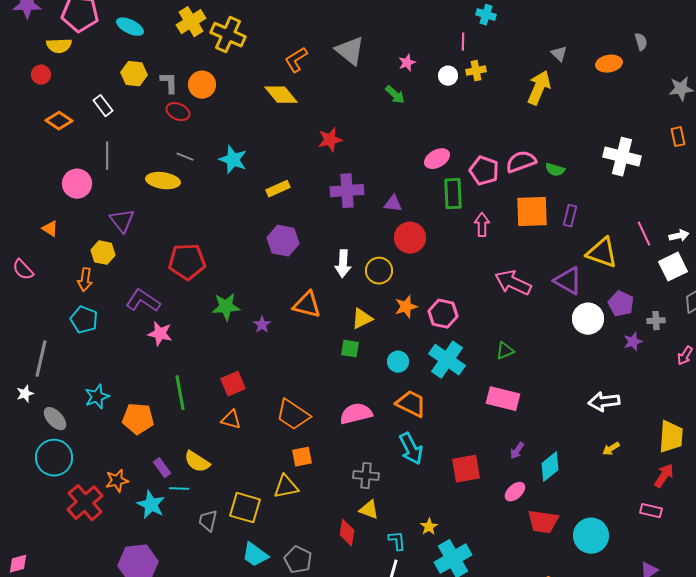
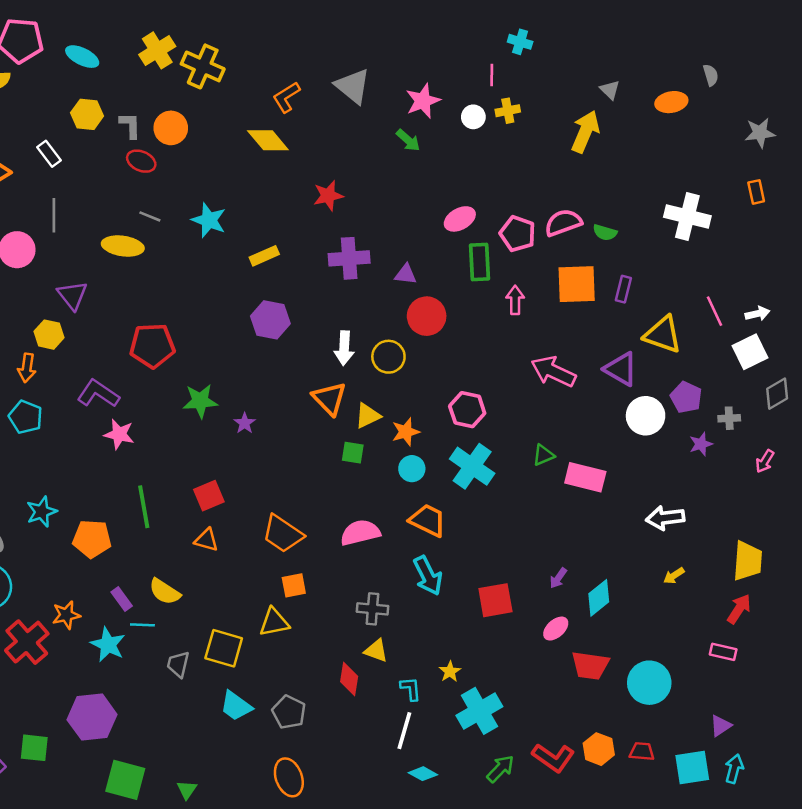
pink star: (407, 63) -> (423, 101), size x1.6
orange triangle: (307, 305) -> (329, 399), moved, turned 32
orange star: (406, 307) -> (406, 432), moved
pink rectangle: (503, 399) -> (585, 477), moved

